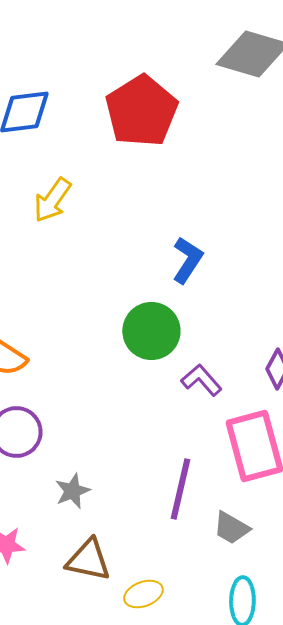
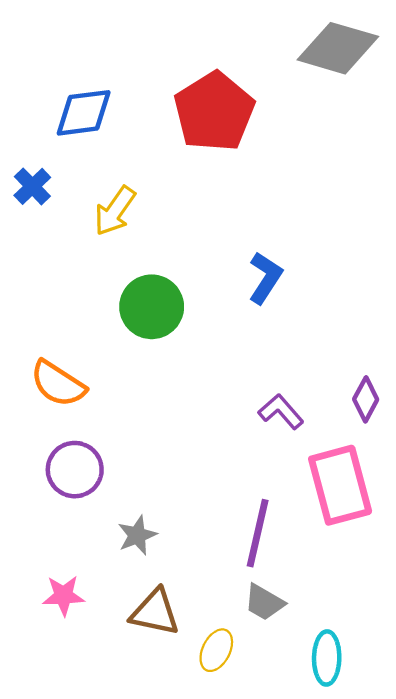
green circle: (151, 331) -> (152, 307), moved
gray trapezoid: (231, 528) -> (264, 602), moved
yellow ellipse: (143, 594) -> (216, 650), turned -42

